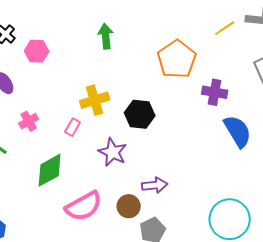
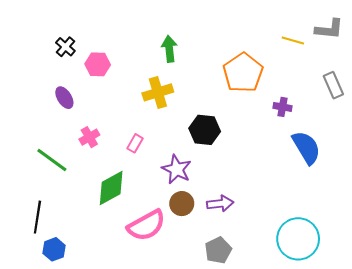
yellow line: (225, 28) -> (293, 41), turned 50
purple cross: (215, 92) -> (282, 107), size x0.7
yellow cross: (95, 100) -> (158, 92), moved
brown circle: (129, 206) -> (182, 204), moved

